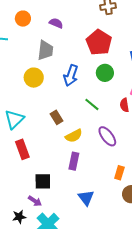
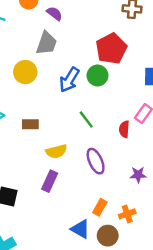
purple semicircle: (56, 23) -> (54, 14), moved
green circle: (105, 73) -> (97, 76), moved
brown rectangle: (57, 117) -> (30, 124), moved, turned -72
blue triangle: (86, 198) -> (80, 229), moved, turned -36

